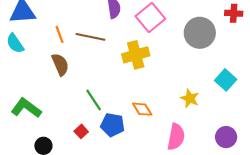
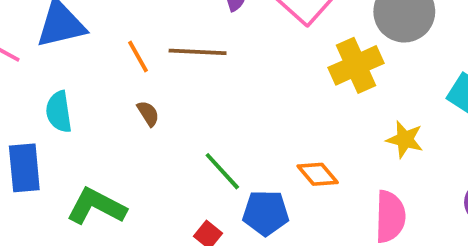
cyan semicircle: (15, 43) -> (59, 112), moved, turned 35
yellow cross: (136, 55) -> (356, 65), moved
brown semicircle: (60, 64) -> (148, 114), size x0.6

